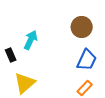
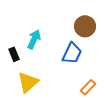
blue trapezoid: (87, 60) -> (72, 53), moved

